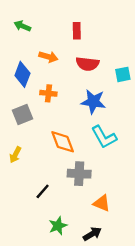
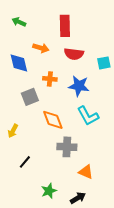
red rectangle: (77, 31) -> (65, 26), size x1.5
blue diamond: (22, 74) -> (19, 63), turned -35
orange cross: (48, 93) -> (50, 79), moved
gray square: (22, 115) -> (30, 97), moved
black line: (43, 191) -> (25, 162), moved

